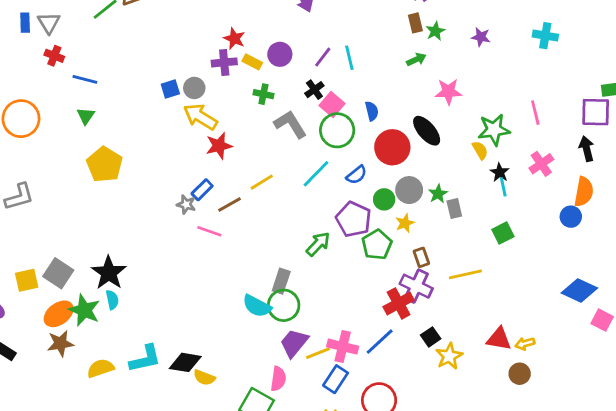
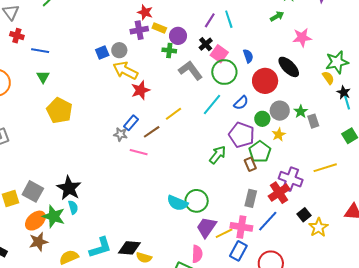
purple circle: (280, 54) -> (178, 36), moved
brown rectangle: (421, 257) -> (250, 164), moved
gray rectangle: (281, 281) -> (251, 198), moved

